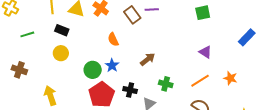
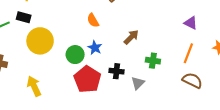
black rectangle: (62, 30) -> (24, 17), moved
yellow circle: (61, 53) -> (40, 41), size x1.6
orange line: (200, 81) -> (188, 53), turned -30

